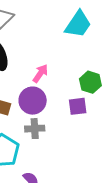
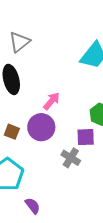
gray cross: (35, 129) -> (71, 158), moved, turned 30

